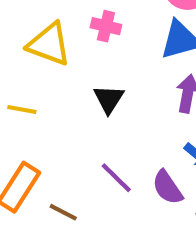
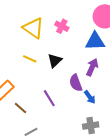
yellow line: (22, 109) -> (30, 59), moved
purple semicircle: (167, 187) -> (76, 83), moved

